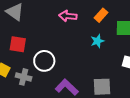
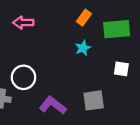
pink arrow: (68, 16) -> (23, 23), moved

